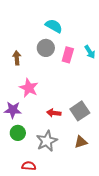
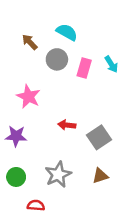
brown arrow: (17, 58) -> (30, 42), moved, turned -40
pink star: (29, 88) -> (28, 97), moved
red arrow: (54, 113) -> (67, 125), moved
green circle: (18, 133) -> (16, 177), moved

